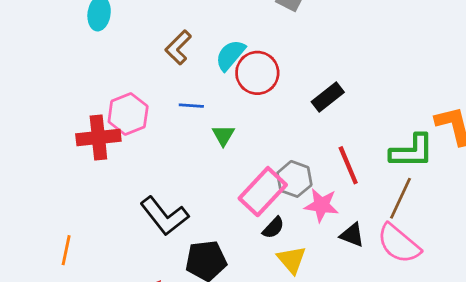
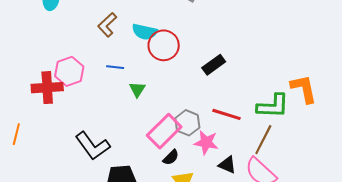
cyan semicircle: (230, 55) -> (145, 32), turned -120
red line: (348, 165) -> (227, 114), turned -52
orange line: (66, 250) -> (16, 134), moved

